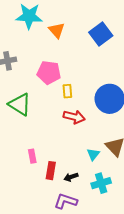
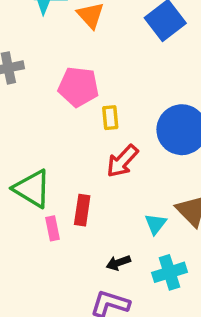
green triangle: (20, 104) -> (32, 189), moved
red arrow: (74, 117) -> (122, 161), turned 120
red rectangle: (51, 171) -> (82, 210), moved

